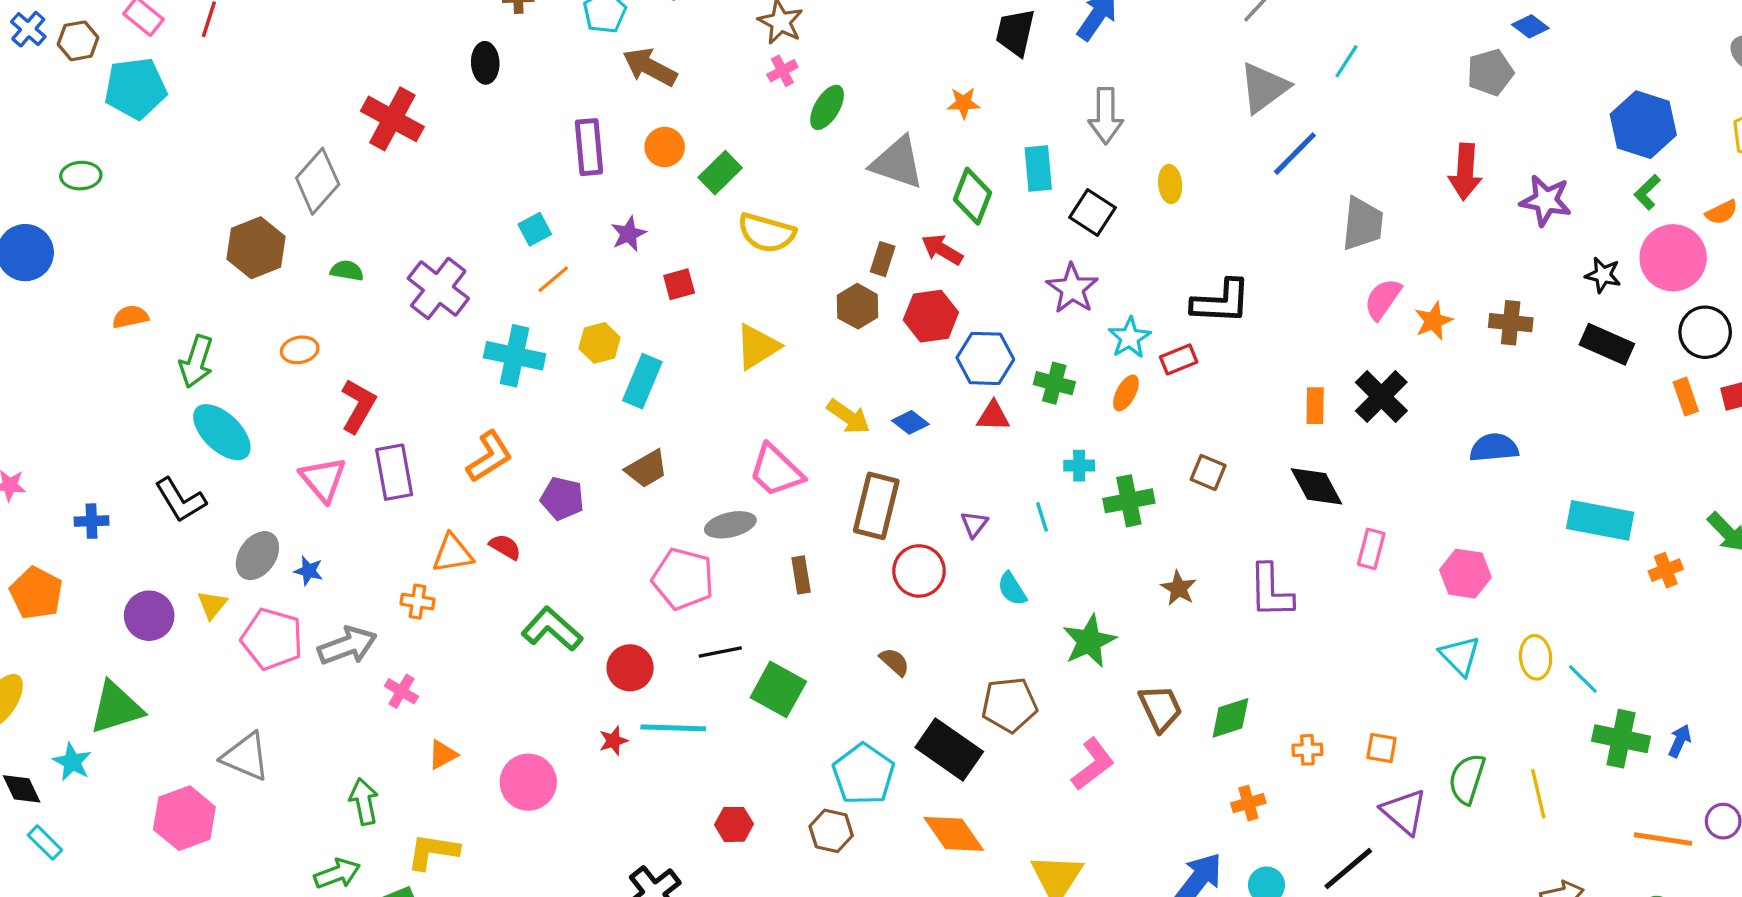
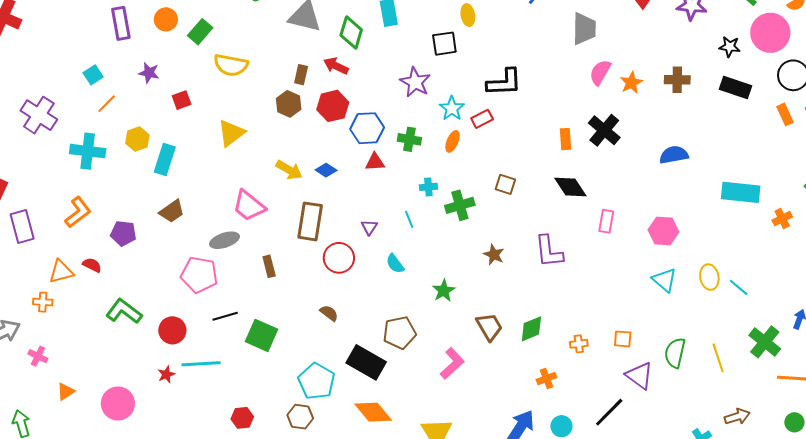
black square: (1093, 212) -> (444, 44), moved, turned -36
purple star: (629, 234) -> (149, 73), turned -30
green star: (1089, 641) -> (444, 291), size x0.7
green cross: (1621, 739) -> (765, 342), moved, turned 32

